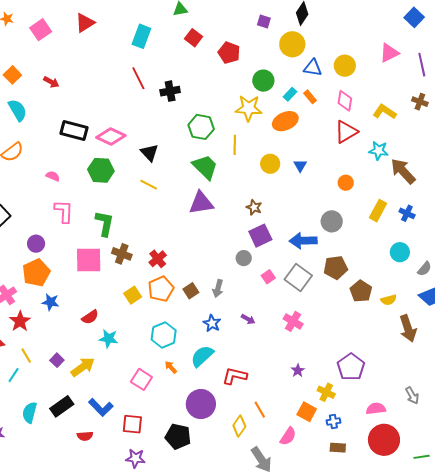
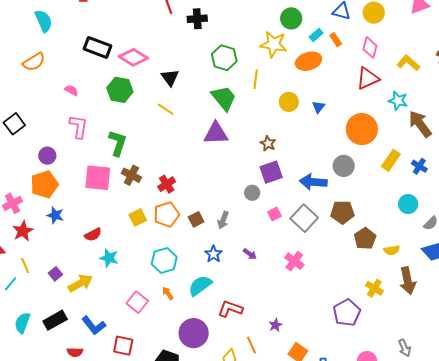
orange circle: (346, 183) -> (362, 129), size x2.0
purple star: (298, 371) -> (275, 325), moved
yellow cross: (326, 392) -> (374, 288), moved

